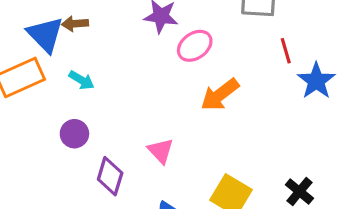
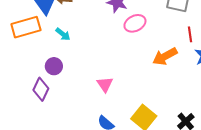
orange arrow: (220, 95) -> (165, 56), moved
purple diamond: (110, 176) -> (41, 89), moved

